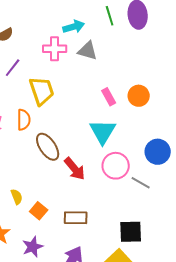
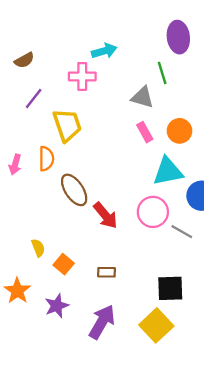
green line: (110, 16) -> (162, 73), moved
gray triangle: (88, 51) -> (142, 97), moved
cyan triangle: (103, 132) -> (168, 171), moved, turned 48
brown rectangle: (76, 218) -> (107, 272), size x0.7

